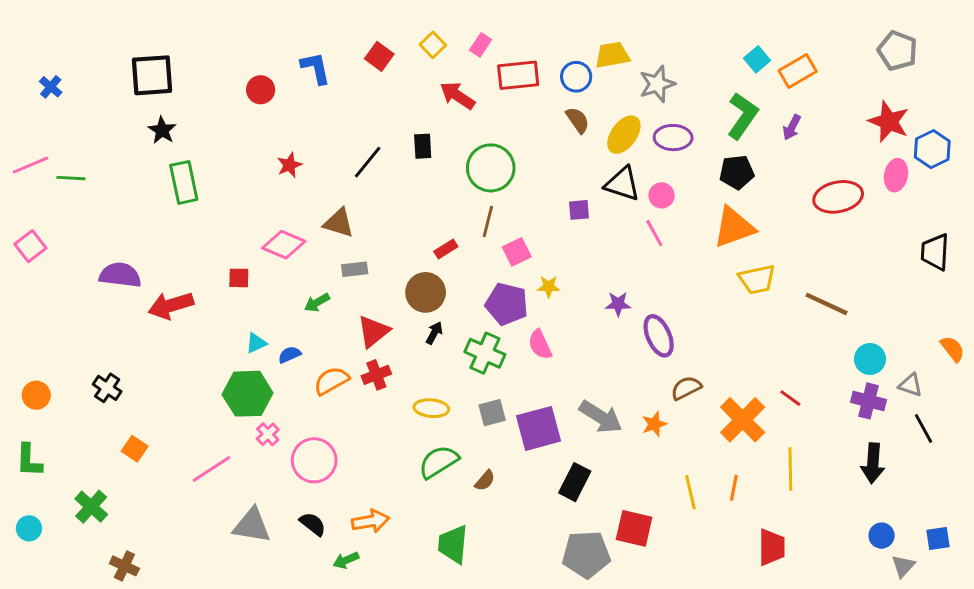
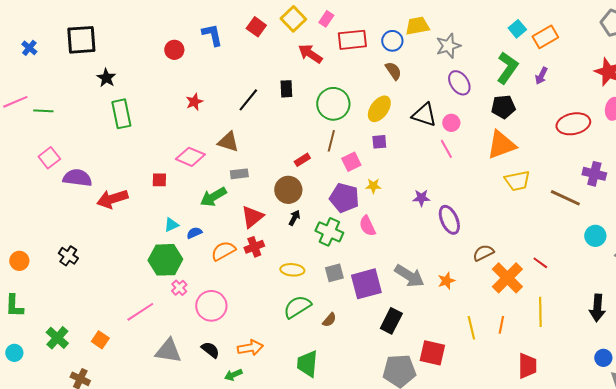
yellow square: (433, 45) -> (293, 19), size x1.4
black square: (152, 75) -> (81, 40), moved
yellow ellipse: (624, 135) -> (379, 109), moved
purple ellipse: (673, 138) -> (459, 83), turned 55
purple square: (579, 210) -> (379, 142), moved
pink square: (30, 246) -> (49, 158), moved
green arrow: (317, 303) -> (213, 197), size x1.5
brown semicircle: (686, 388) -> (483, 253), moved
purple cross: (869, 401) -> (594, 174), moved
orange square: (135, 449) -> (100, 340), moved

